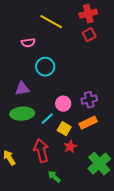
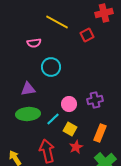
red cross: (88, 14) -> (104, 13), moved
red square: (89, 35) -> (87, 35), moved
orange rectangle: (88, 123) -> (100, 133), moved, turned -42

